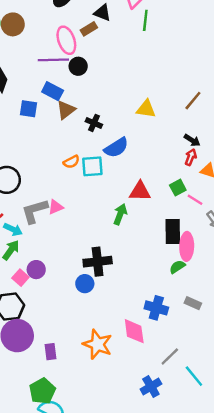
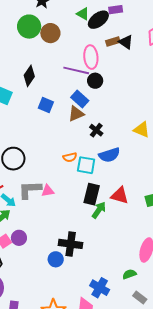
brown rectangle: (89, 29) -> (113, 42), moved
blue rectangle: (53, 91) -> (80, 99), moved
black rectangle: (173, 231) -> (92, 194), moved
green semicircle: (177, 267) -> (129, 274), moved
blue cross: (156, 308) -> (100, 288), moved

